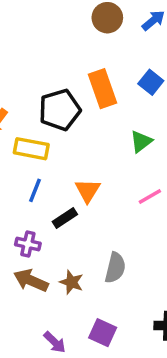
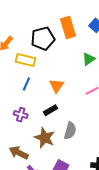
black rectangle: (65, 218) -> (50, 110), moved
brown arrow: (31, 280) -> (19, 153), moved
brown star: (71, 282) -> (45, 138), size x1.5

